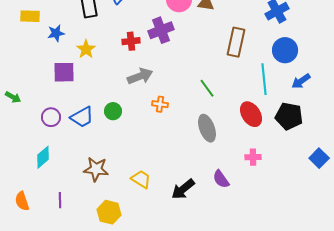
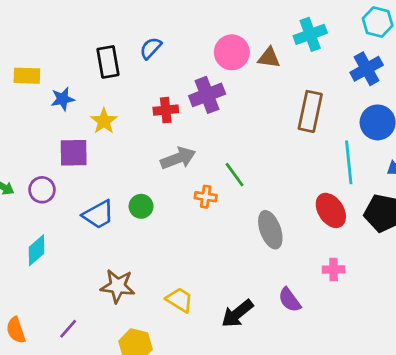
green line: (207, 88) -> (235, 175), moved
purple circle: (51, 117) -> (42, 190), moved
cyan diamond: (43, 157) -> (36, 250), moved
purple line: (60, 200) -> (68, 329), turned 42

